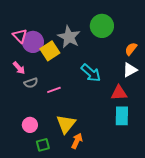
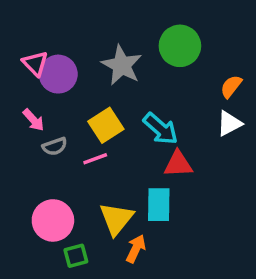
yellow square: (50, 51) -> (106, 125), moved
red triangle: (119, 93) -> (178, 164), moved
cyan rectangle: (122, 116) -> (159, 205), moved
pink circle: (30, 125) -> (53, 220), size x1.5

